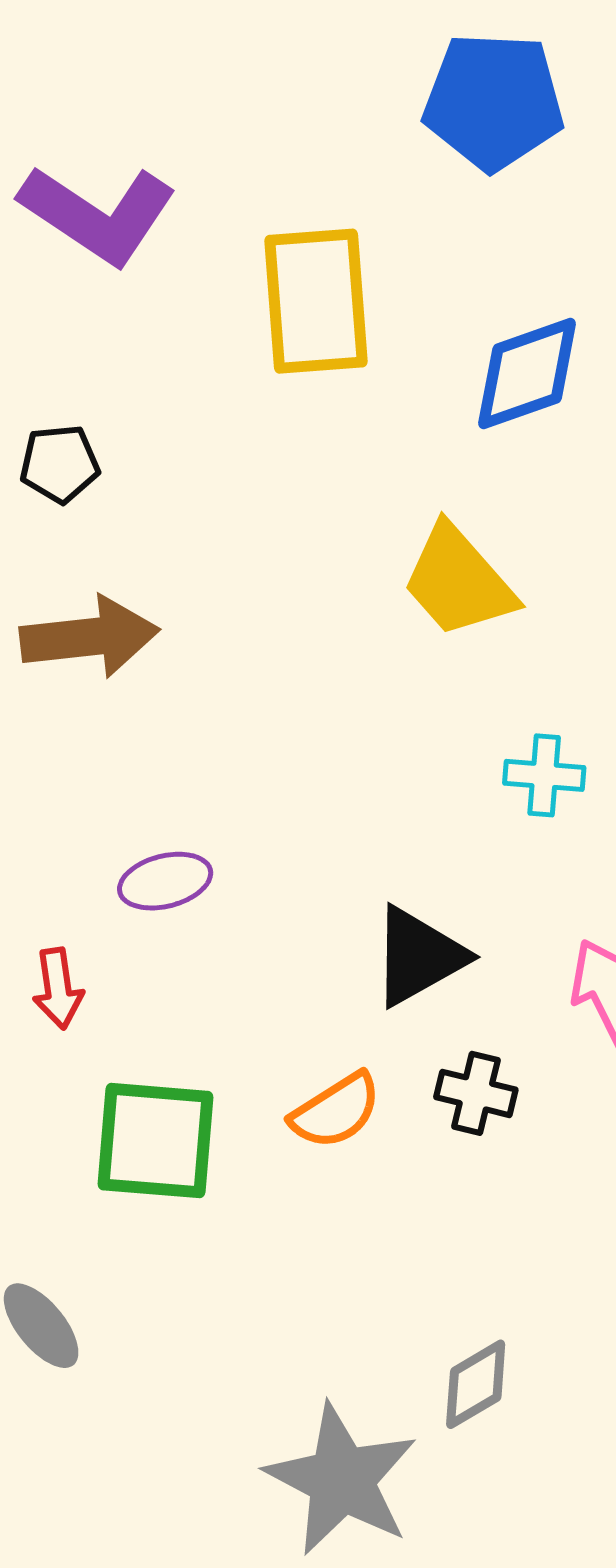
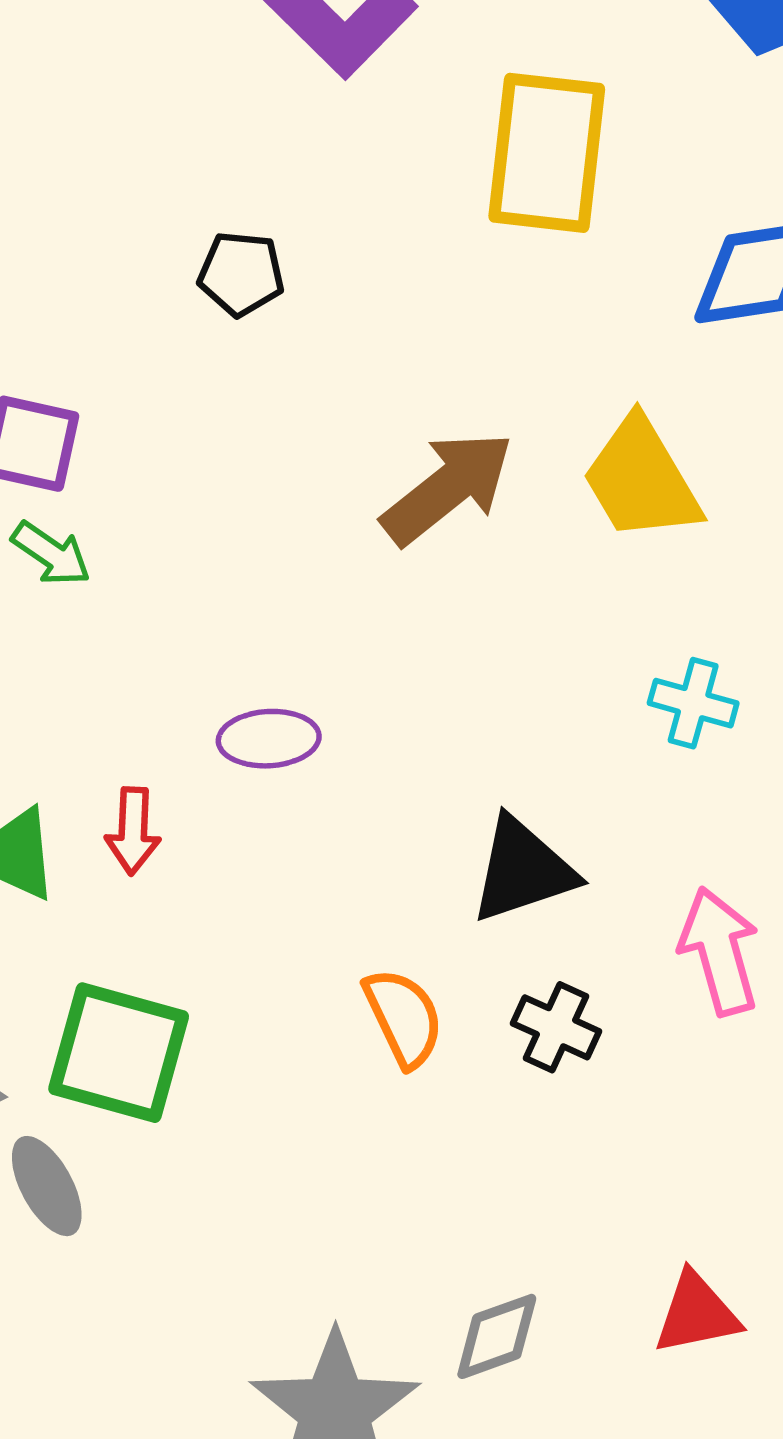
brown arrow: (90, 637) -> (448, 488), moved, turned -43
orange semicircle: (336, 1111) -> (404, 1018), turned -94
green square: (156, 1141) -> (119, 1053), moved

